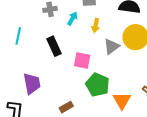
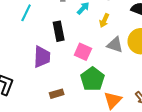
gray triangle: (112, 46) -> (115, 45), turned 42
purple trapezoid: (32, 83) -> (42, 57), moved

